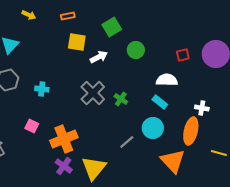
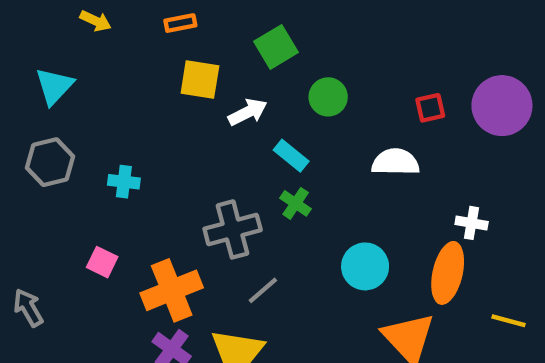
gray cross: (93, 93) -> (233, 229), moved, turned 30
cyan rectangle: (160, 102) -> (291, 156), moved
gray line: (127, 142) -> (263, 290), moved

